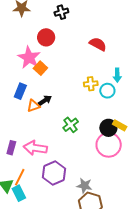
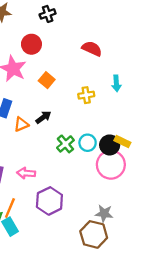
orange square: (40, 68) -> (47, 80), moved
cyan circle: (107, 91) -> (88, 143), moved
black arrow: (45, 100) -> (43, 117), moved
pink arrow: (35, 148) -> (26, 173), size x0.7
gray star: (84, 186) -> (104, 213), moved

